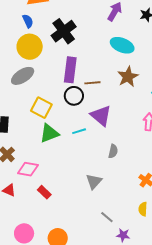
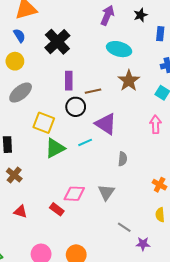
yellow circle: (30, 47) -> (15, 61), moved, size x0.7
purple rectangle: (70, 70) -> (69, 81), size x0.7
pink diamond: (28, 169) -> (74, 194), moved

